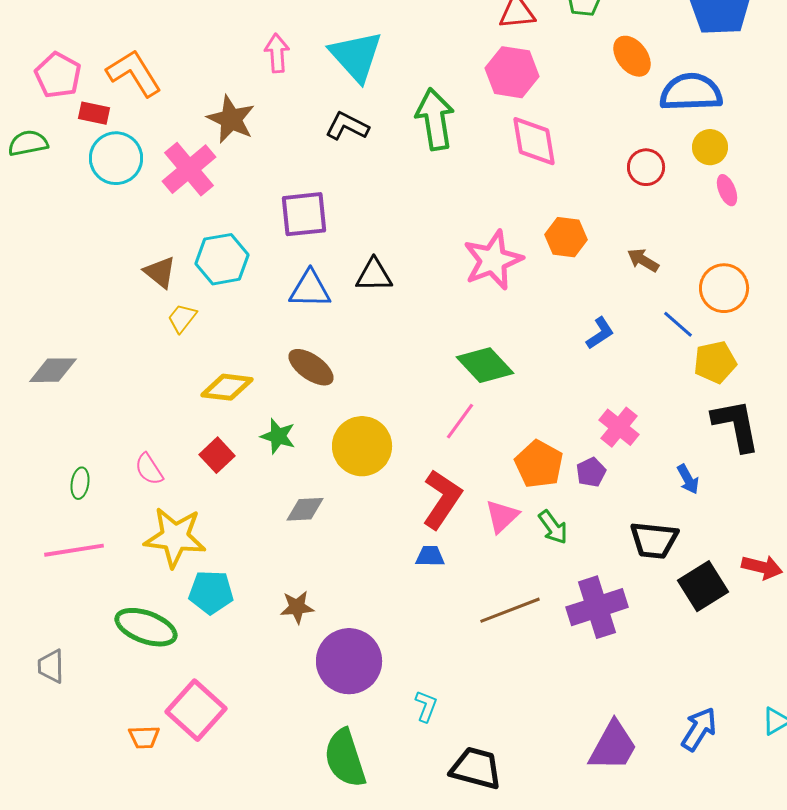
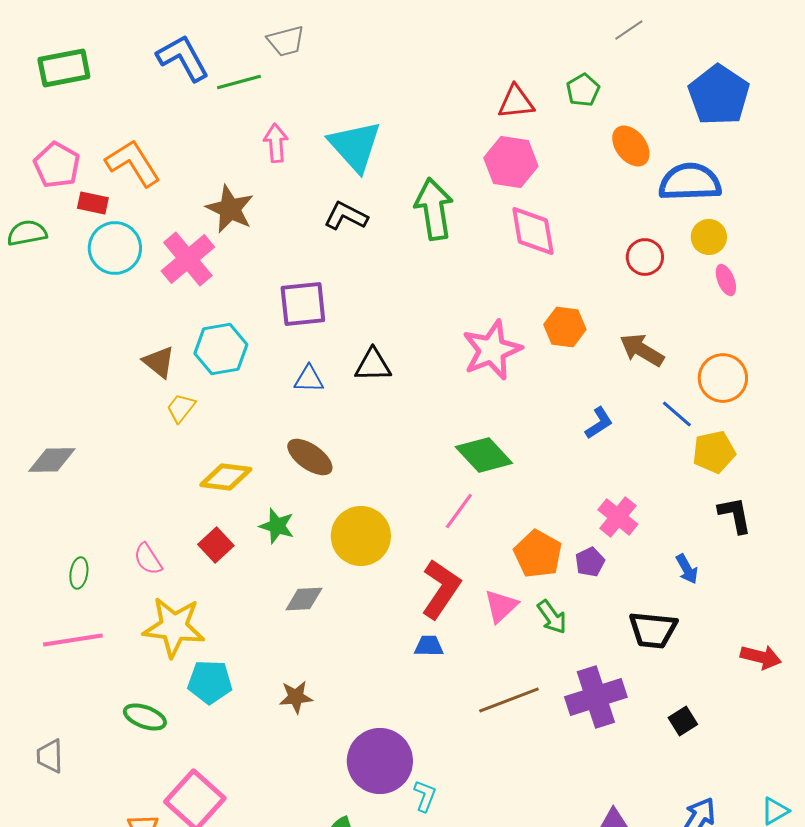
brown arrow: (643, 260) -> (642, 350), size x1.4
blue triangle: (310, 289) -> (309, 379), size x0.7
black L-shape: (736, 425) -> (735, 515), size x0.7
black square: (703, 586) -> (683, 721), moved, size x0.6
green ellipse: (146, 627) -> (145, 717), size x0.7
purple circle: (349, 661) -> (380, 761), moved

